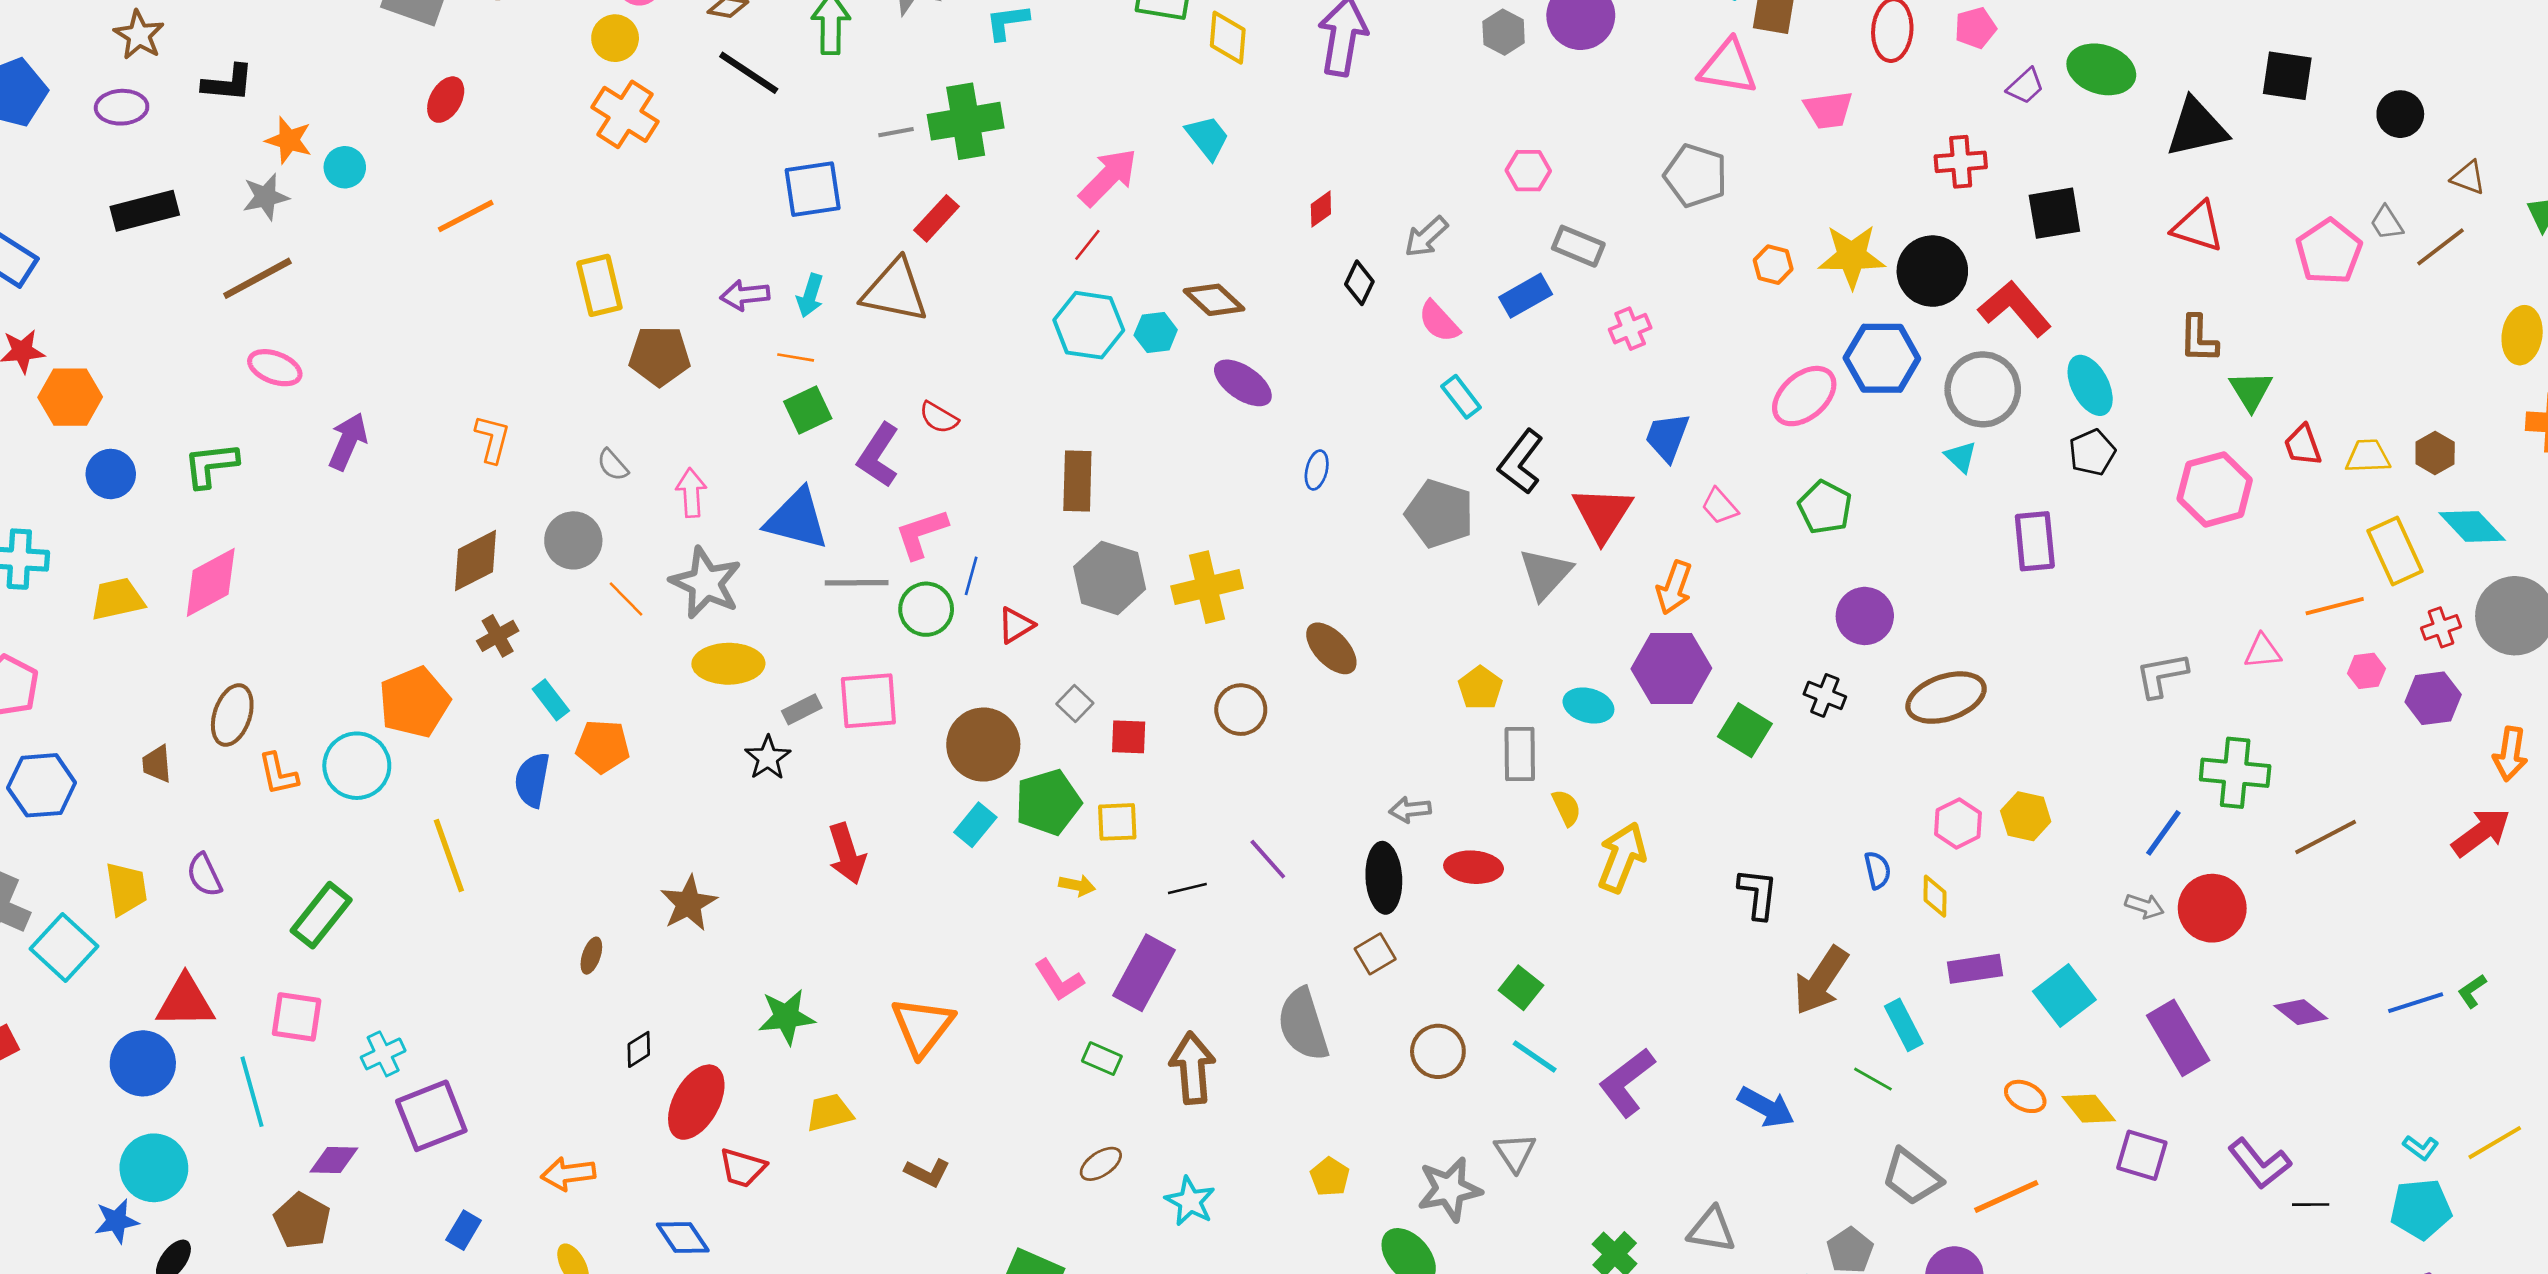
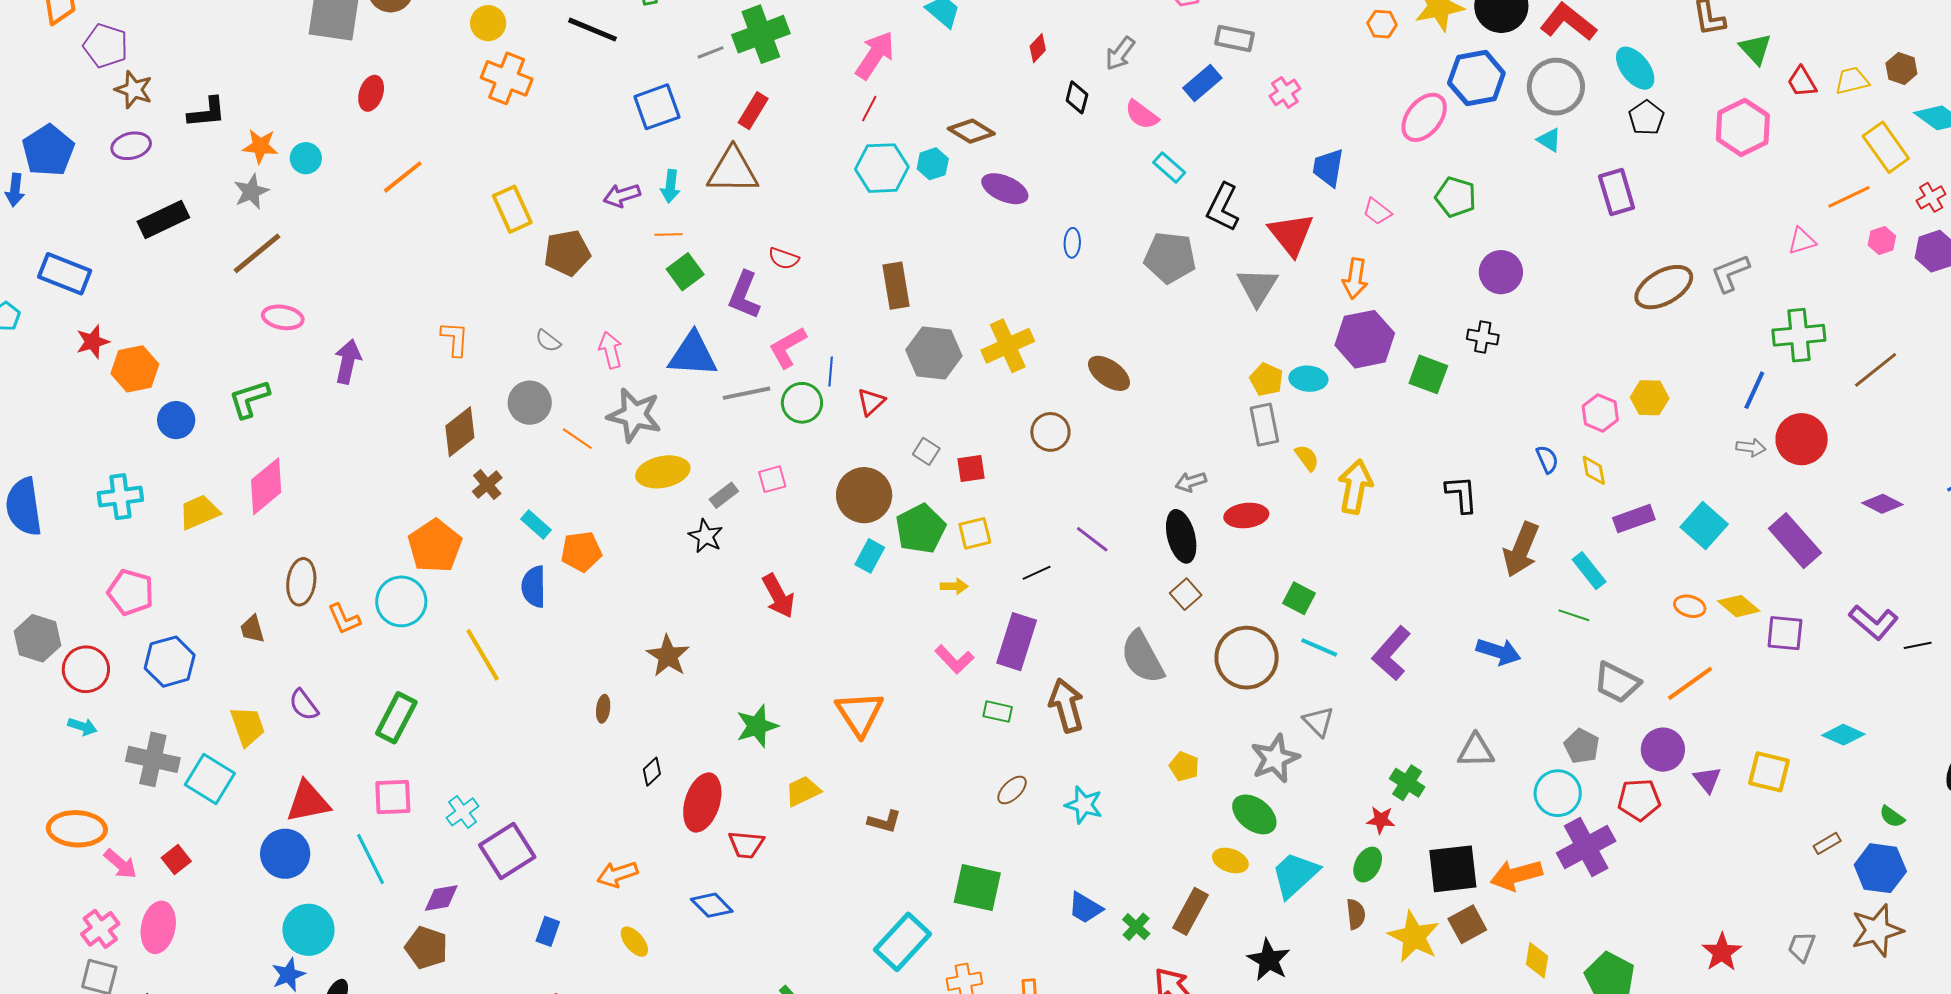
yellow pentagon: (1480, 688) -> (1266, 379), moved
brown ellipse: (1946, 698) -> (1664, 287), moved
pink square: (868, 701) -> (772, 479), size x0.6
brown circle: (1438, 1051) -> (1247, 658), size x1.5

